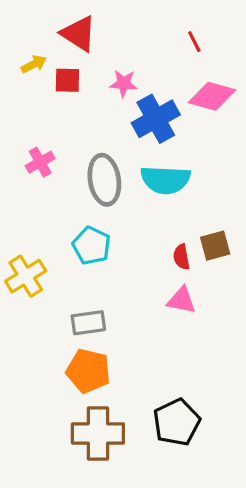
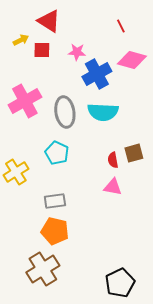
pink cross: (40, 162) -> (25, 101), size x1.8
black pentagon: (177, 422) -> (120, 283), moved
brown cross: (98, 433) -> (43, 269), moved, turned -32

